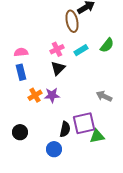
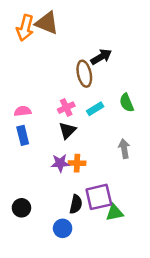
green semicircle: (107, 45) -> (127, 103), turned 119
orange cross: (35, 95) -> (77, 163), moved, turned 32
gray arrow: (104, 96) -> (124, 149), moved, turned 56

